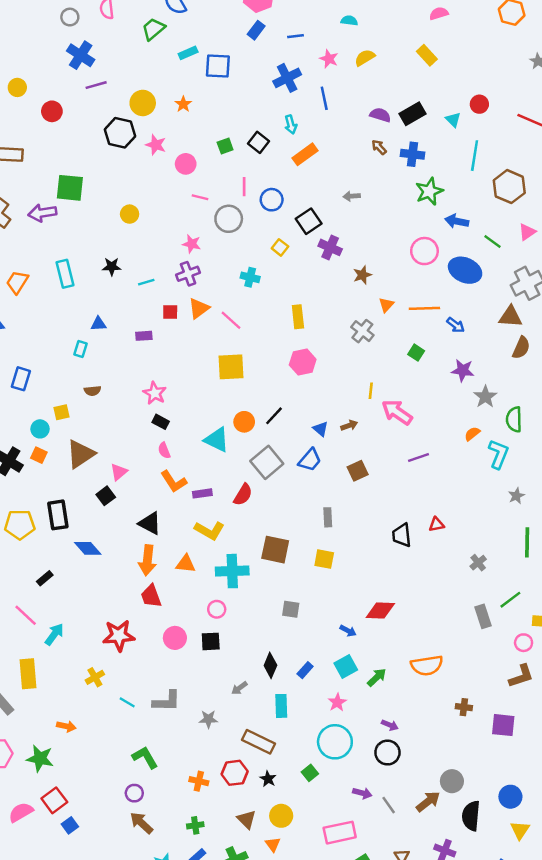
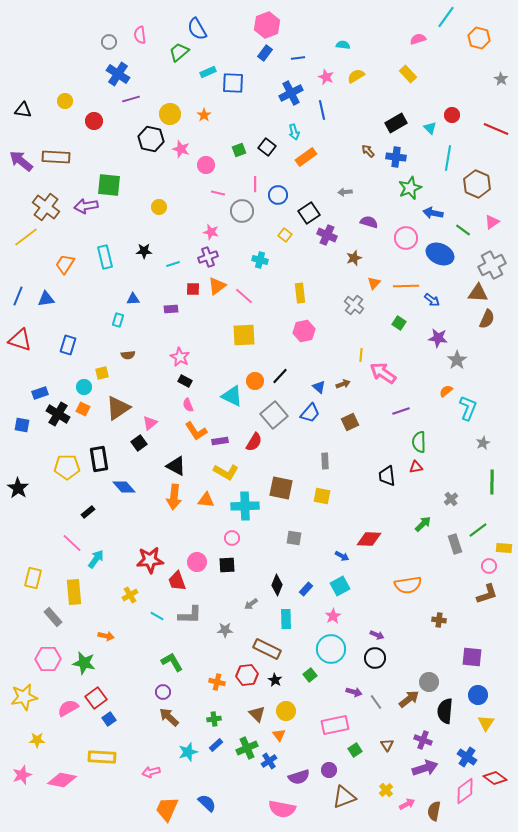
purple semicircle: (380, 115) -> (369, 222), moved
green semicircle: (514, 419) -> (419, 442), moved
red trapezoid: (151, 596) -> (177, 581), moved
green arrow: (377, 677) -> (423, 524), moved
purple square: (503, 725) -> (472, 657), moved

